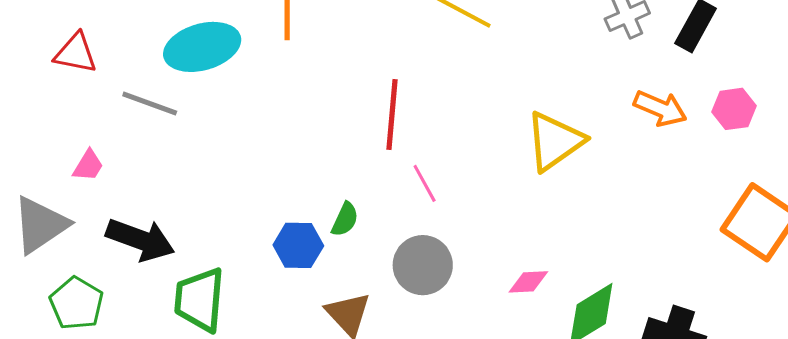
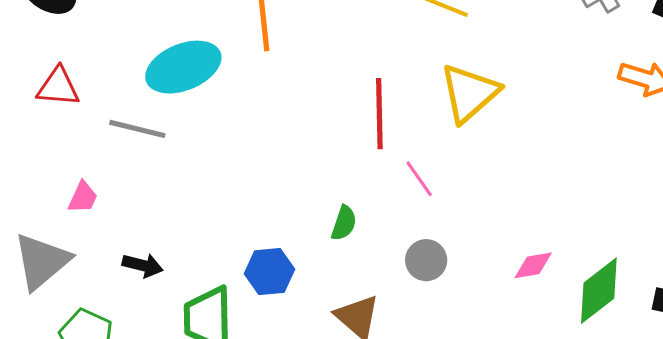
yellow triangle: (555, 141) -> (469, 93), moved
black arrow: (140, 240) -> (143, 265), size x0.6
blue hexagon: (298, 245) -> (269, 272), moved
gray circle: (423, 265) -> (426, 260), size x0.7

